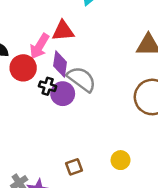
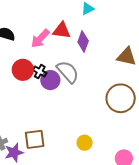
purple diamond: (60, 64) -> (83, 42), moved
red circle: (23, 68) -> (23, 70), moved
brown square: (74, 167) -> (35, 139), moved, size x1.5

